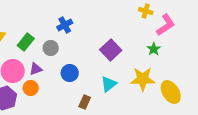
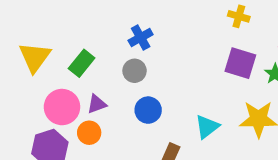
yellow cross: (146, 11) -> (239, 16), moved
gray circle: (51, 48) -> (135, 71), moved
purple square: (111, 50) -> (240, 63), moved, turned -30

